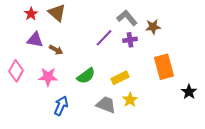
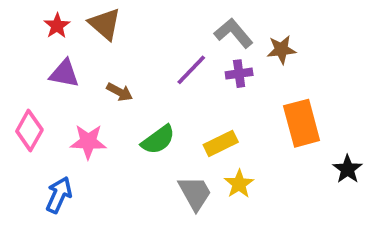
brown arrow: (56, 50) -> (120, 92), moved
gray trapezoid: (106, 105) -> (195, 193), turned 40
blue arrow: (61, 106) -> (59, 195), moved

